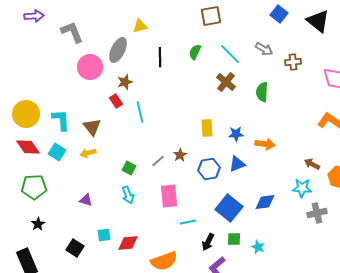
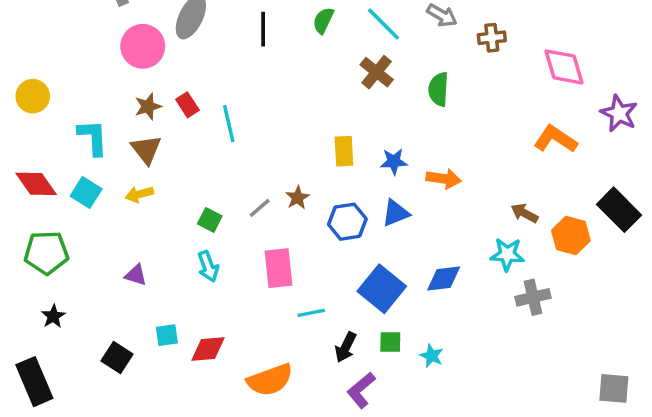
brown star: (125, 82) -> (148, 106), moved
yellow circle: (26, 114) -> (33, 96), moved, size x0.7

